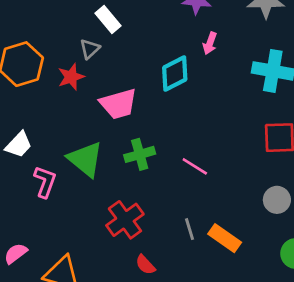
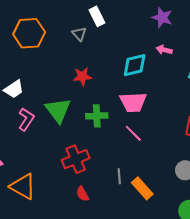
pink arrow: (210, 43) -> (164, 50), turned 70
gray triangle: (90, 49) -> (79, 34), turned -42
red star: (71, 77) -> (82, 76), moved
pink trapezoid: (119, 104) -> (133, 102), moved

